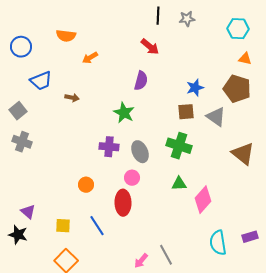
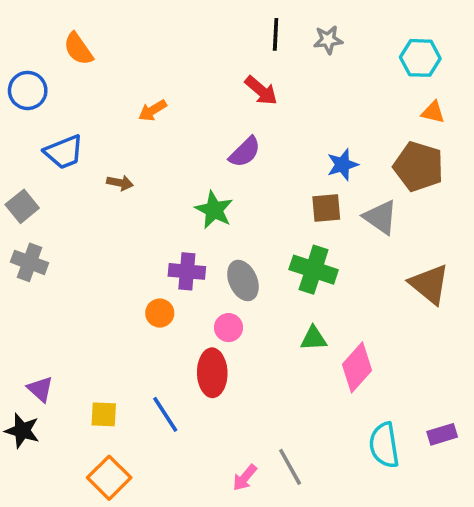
orange semicircle: (66, 36) -> (78, 49), moved, turned 48
purple semicircle: (141, 81) -> (245, 152), turned 30
orange circle: (86, 185) -> (160, 313), moved

